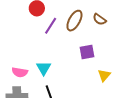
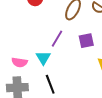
purple line: (51, 26) -> (57, 39), moved

